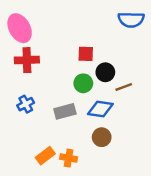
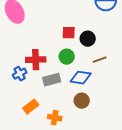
red cross: (27, 60) -> (36, 60), moved
black circle: (105, 72) -> (88, 39), moved
orange rectangle: (45, 156) -> (31, 107), moved

